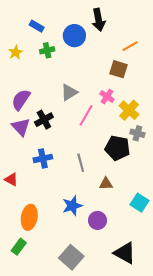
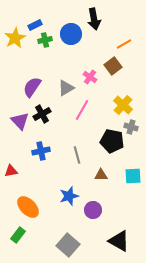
blue rectangle: (37, 26) -> (35, 25), turned -56
green cross: (47, 50) -> (45, 40), moved
yellow star: (16, 52) -> (15, 38), moved, size x1.5
brown square: (119, 69) -> (113, 66), turned 36
pink cross: (107, 97) -> (90, 77), moved
purple semicircle: (21, 100) -> (32, 87), moved
red triangle: (11, 179) -> (11, 171), turned -40
cyan square: (140, 203) -> (133, 176), moved, turned -36
orange ellipse: (29, 217) -> (28, 207), turned -55

